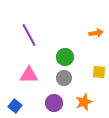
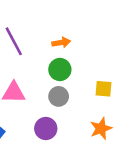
orange arrow: (96, 33) -> (61, 43), moved
orange star: (84, 102) -> (101, 129), moved

